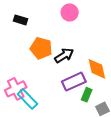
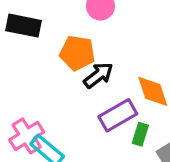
black rectangle: (21, 20) -> (24, 26), size x1.5
orange pentagon: (41, 48) -> (77, 53), moved

